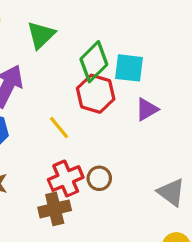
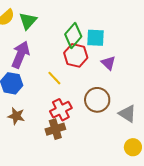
green triangle: (41, 35) -> (28, 21), moved
purple triangle: (147, 109) -> (108, 63), turned -42
brown circle: (99, 178) -> (97, 100), moved, size x1.6

